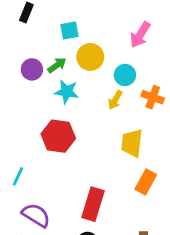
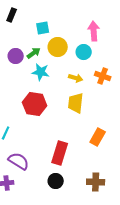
pink arrow: (140, 35) -> (94, 31), turned 144
cyan circle: (125, 75) -> (84, 52), moved
yellow arrow: (115, 100) -> (76, 78), turned -104
yellow trapezoid: (132, 143) -> (76, 103), moved

